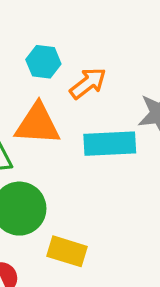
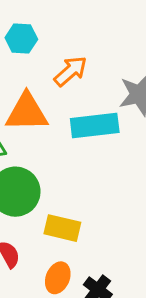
cyan hexagon: (43, 62) -> (21, 39), moved

